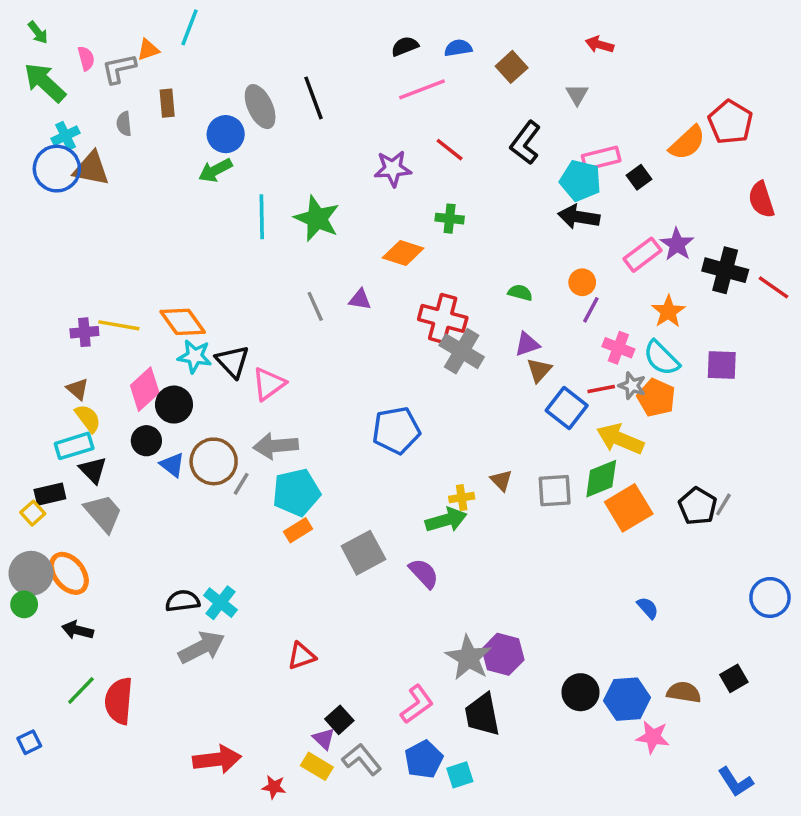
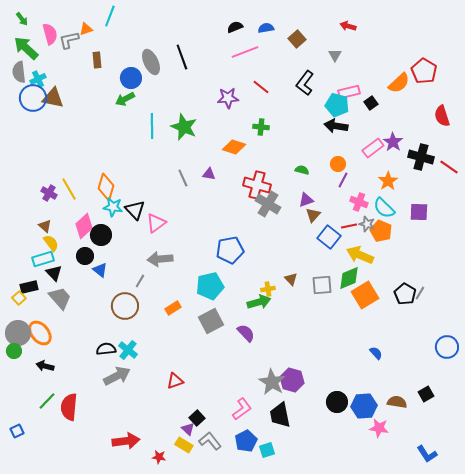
pink semicircle: (86, 58) -> (50, 34), size x1.5
gray semicircle: (124, 124) -> (19, 72), moved, size x1.5
orange diamond: (183, 322) -> (106, 187), turned 52
yellow line: (119, 325) -> (69, 189), turned 50
purple cross: (84, 332) -> (49, 193), turned 35
brown circle: (214, 461) -> (125, 306), moved
cyan pentagon: (296, 492) -> (210, 286), moved

